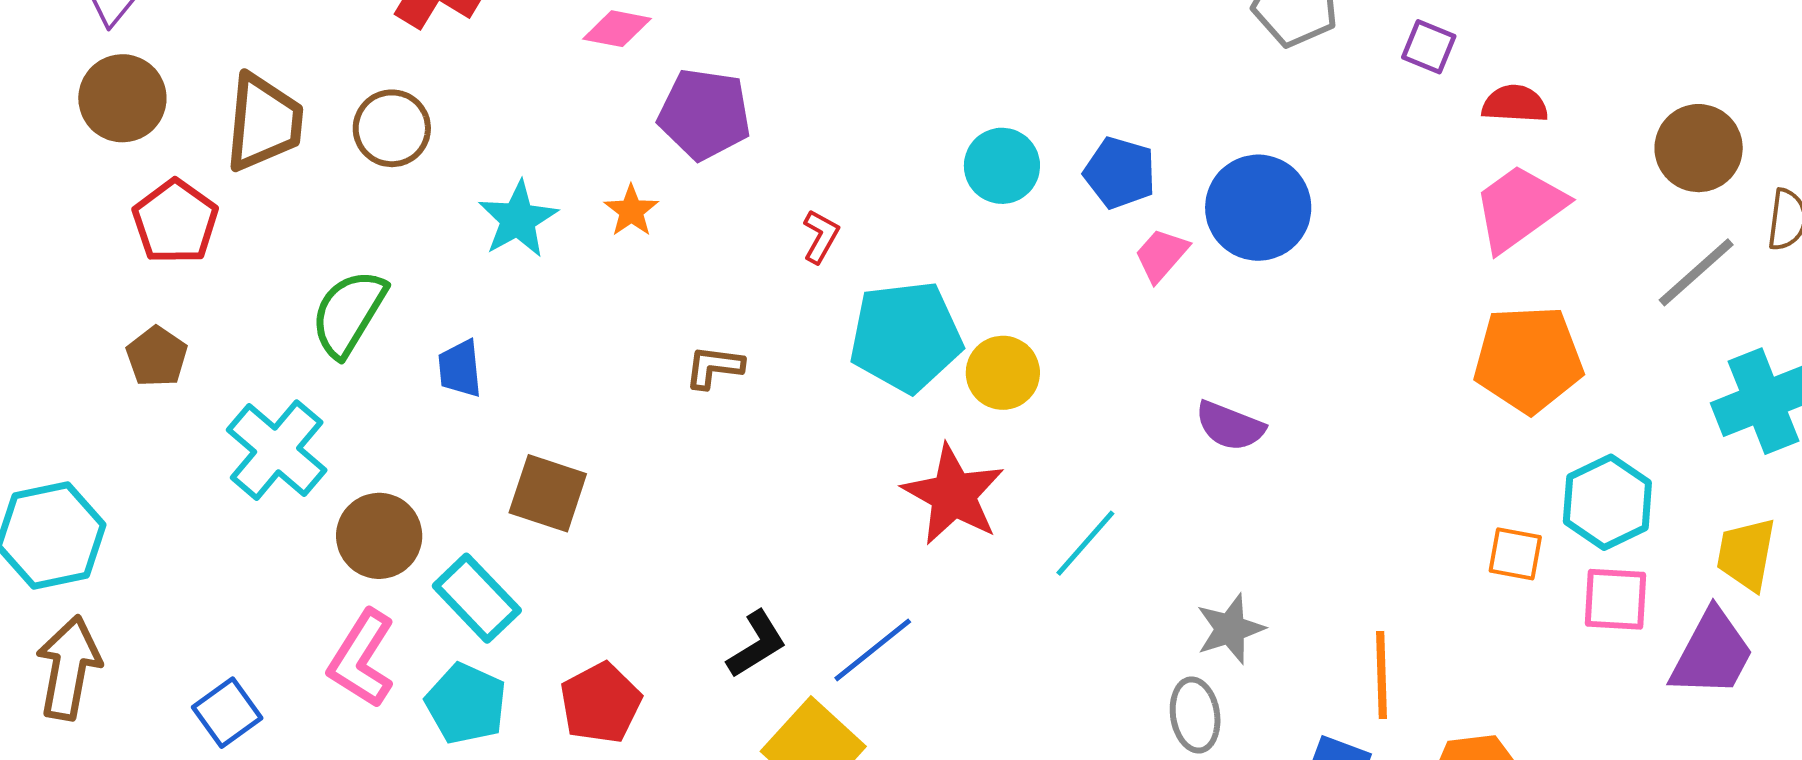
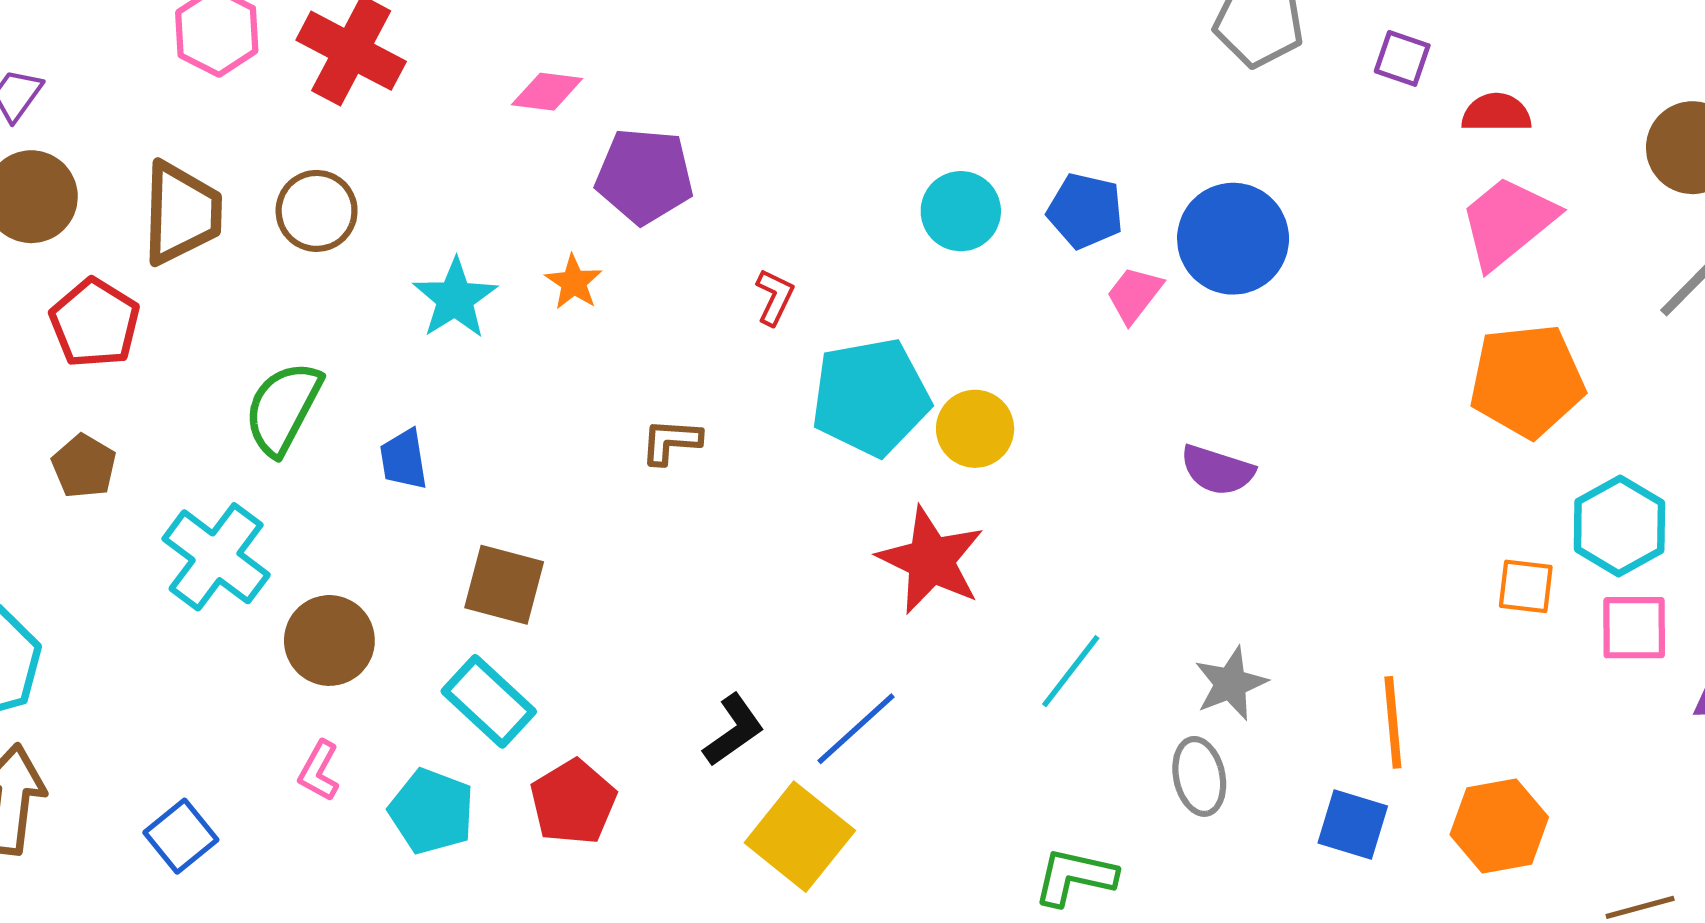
cyan line: (1085, 543) -> (1071, 671), moved
cyan rectangle: (477, 598) -> (489, 701), moved
pink L-shape: (362, 659) -> (319, 771), size x0.6

